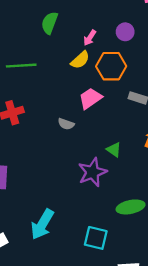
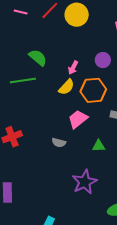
green semicircle: (50, 23) -> (38, 58), turned 114
green line: (21, 66) -> (23, 80), moved
green triangle: (114, 150) -> (99, 146), moved, turned -32

